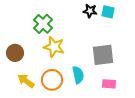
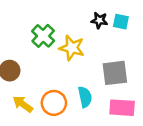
yellow star: (54, 47) -> (72, 48), moved
pink rectangle: (109, 84) -> (122, 108), size x1.5

